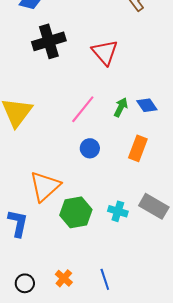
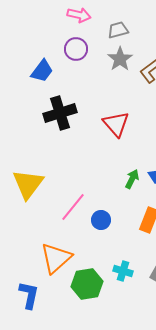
pink line: (83, 109) -> (73, 207), moved
cyan cross: (118, 211) -> (123, 271), moved

